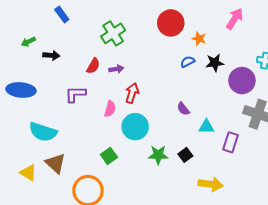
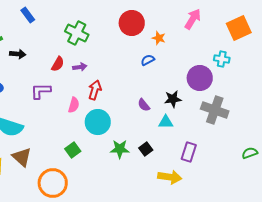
green cross: (113, 33) -> (77, 33), turned -30
black star: (215, 63) -> (173, 99), moved
purple rectangle: (230, 142) -> (189, 152), moved

